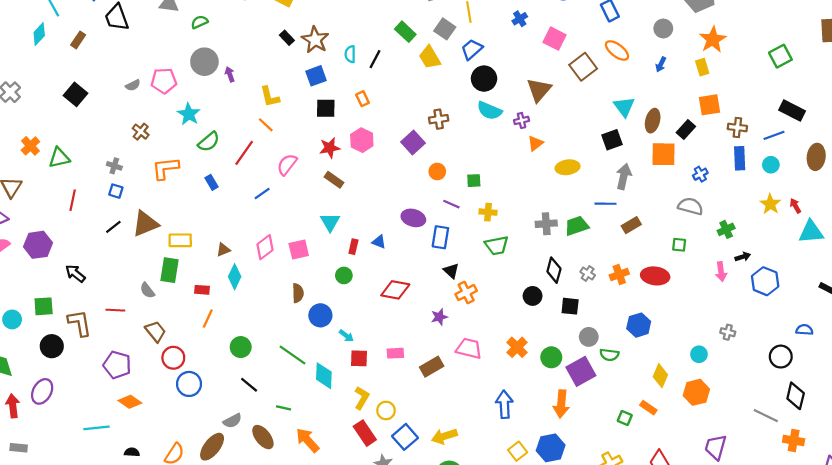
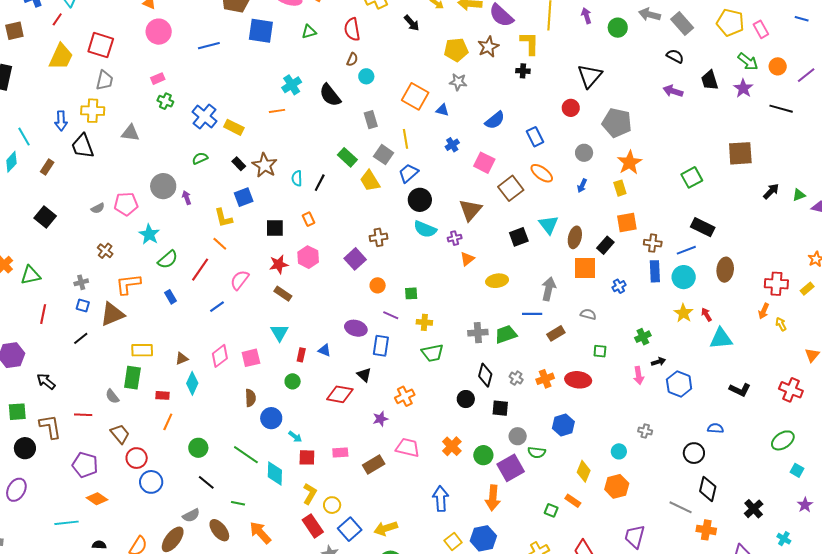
green semicircle: (199, 22) -> (200, 158), moved
blue square: (316, 76) -> (244, 197), moved
black square: (612, 140) -> (519, 237), moved
cyan circle: (771, 165) -> (684, 277), size x1.5
gray cross: (114, 166) -> (81, 282), turned -32
gray semicircle: (690, 206) -> (588, 314), moved, size x0.7
brown triangle: (145, 224) -> (112, 314), moved
black triangle: (451, 271) -> (364, 375), moved

